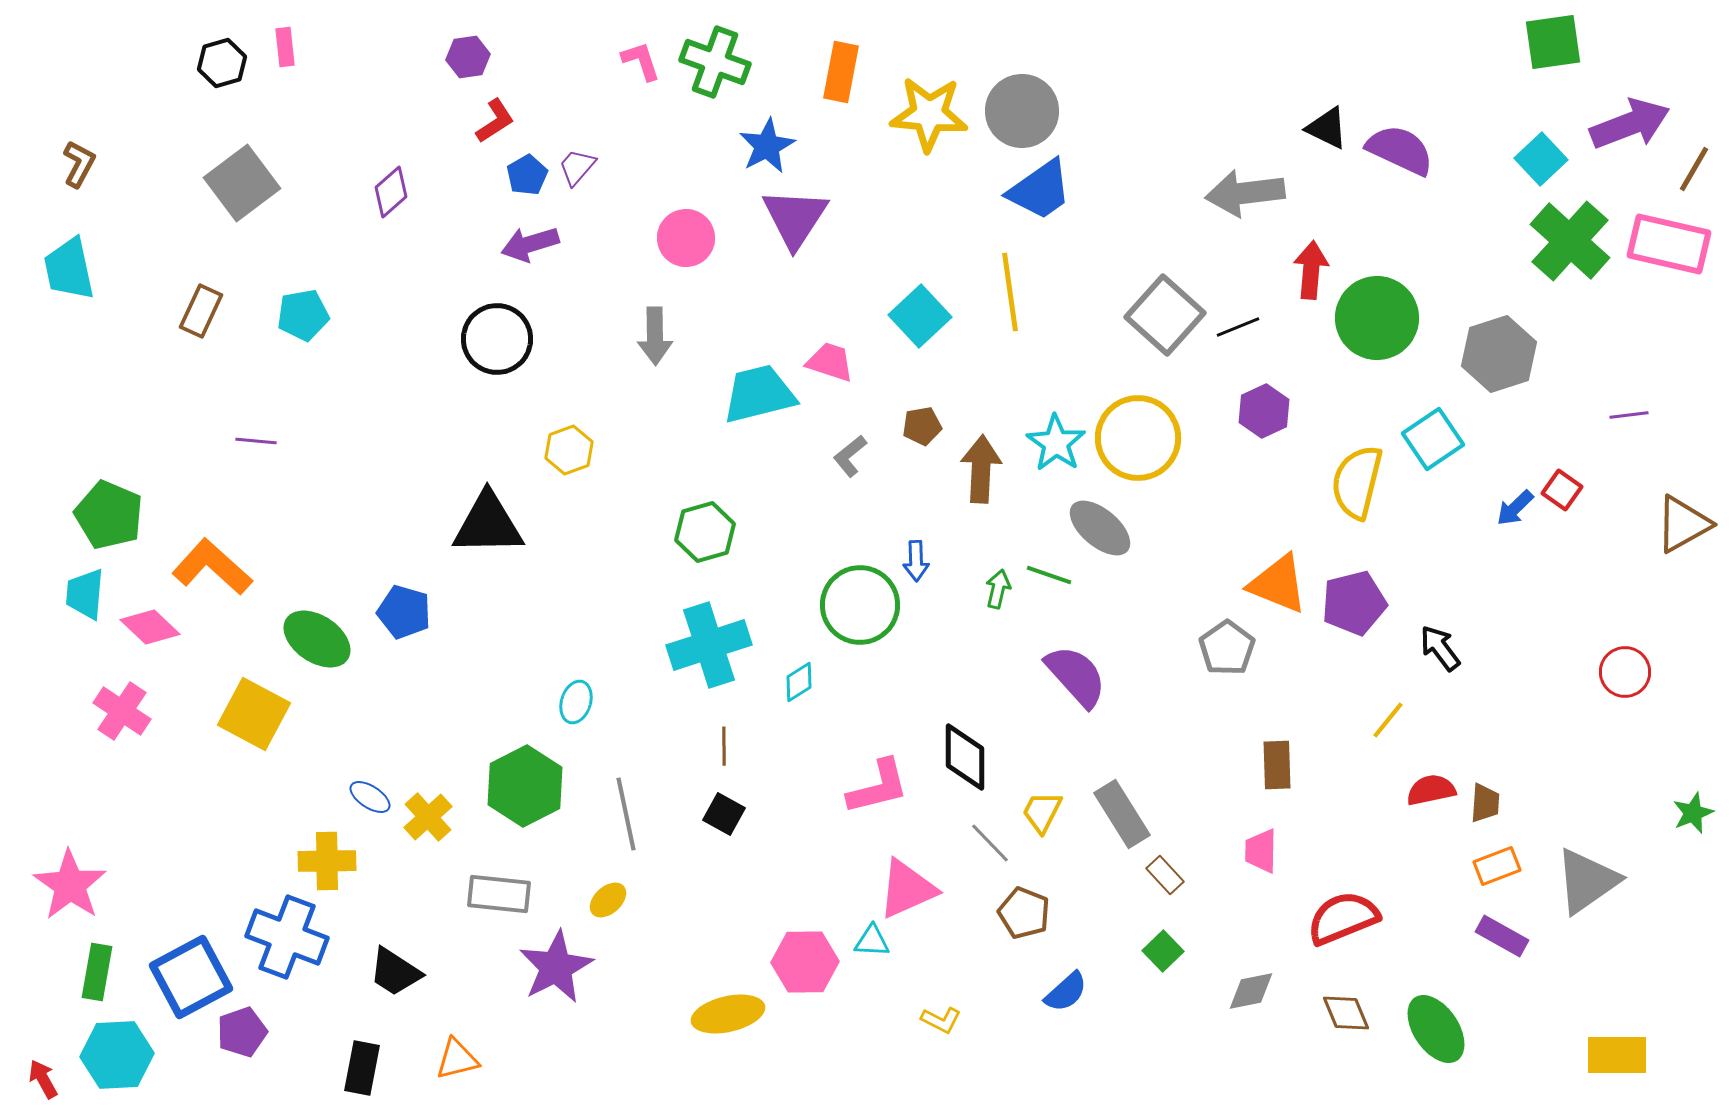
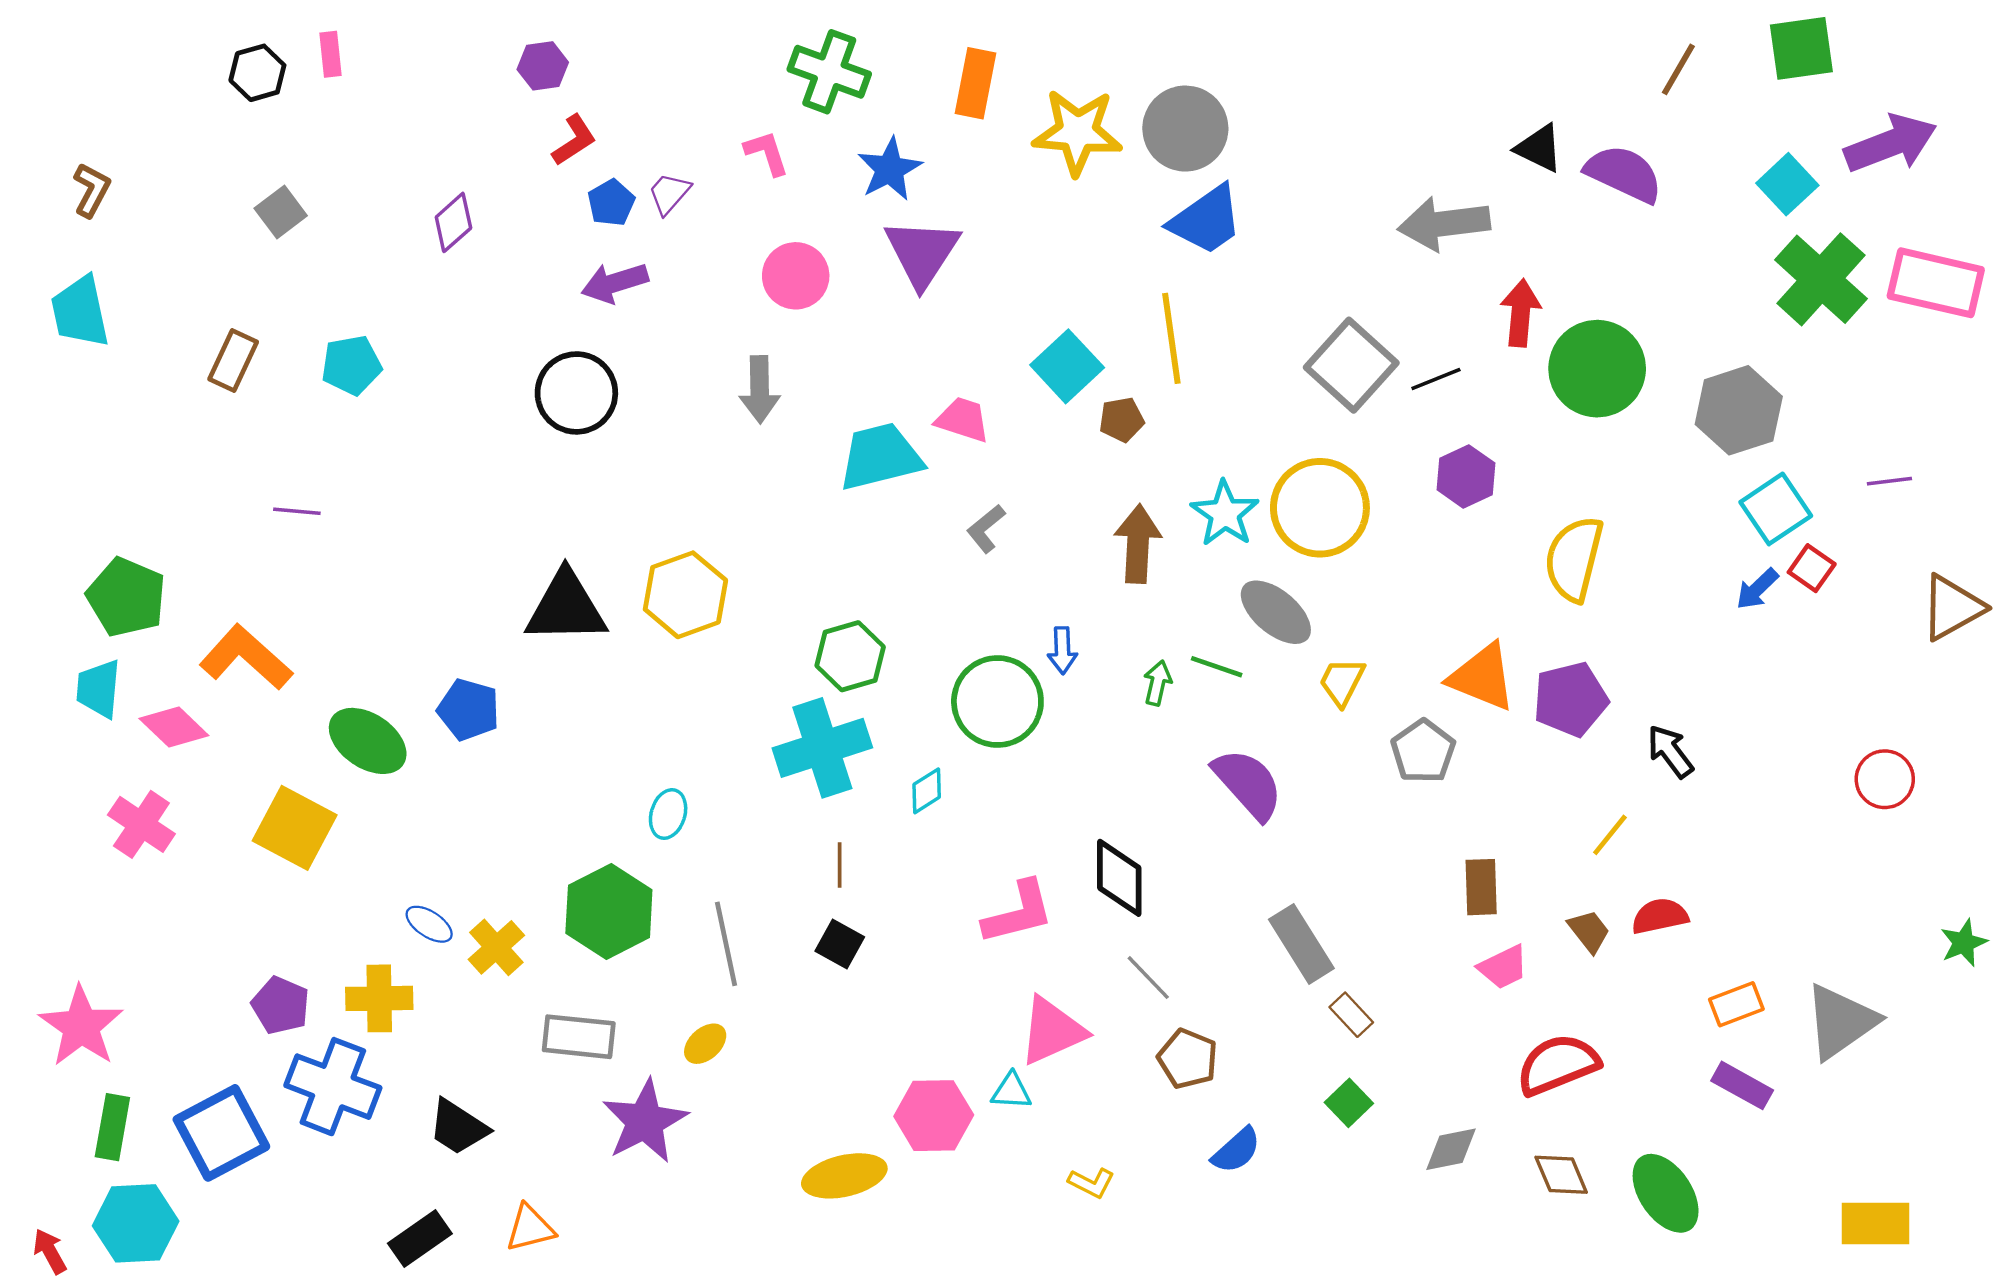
pink L-shape: (641, 61) -> (767, 153), moved
brown line: (1694, 169) -> (1678, 69), moved
gray square: (242, 183) -> (281, 212), size x0.6
brown pentagon: (922, 426) -> (1122, 420), moved
cyan square: (1433, 439) -> (1776, 509), moved
yellow hexagon: (569, 450) -> (685, 595), moved, size x1.5
green hexagon: (705, 532) -> (850, 656), moved
brown trapezoid: (1485, 803) -> (1589, 931), moved, turned -42
yellow trapezoid: (1042, 812) -> (1342, 682), moved
pink trapezoid: (1261, 851) -> (1503, 967), moved, turned -117
purple pentagon: (242, 1032) -> (281, 1005), moved, turned -30
black rectangle: (362, 1068) -> (420, 1239), turned 44

